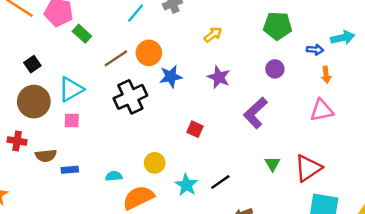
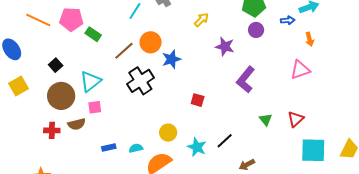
purple circle: (275, 69) -> (256, 30), moved
orange arrow: (326, 75) -> (310, 39), moved
purple star: (219, 77) -> (225, 47), moved
brown semicircle: (46, 156) -> (77, 124), moved
red triangle: (308, 168) -> (296, 119), size x0.7
blue rectangle: (70, 170) -> (109, 148), moved

